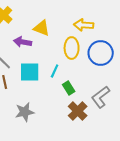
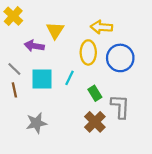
yellow triangle: (42, 28) -> (55, 30), turned 42
green rectangle: (69, 88) -> (95, 93), moved
gray L-shape: (101, 97) -> (120, 107), turned 130

